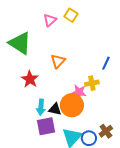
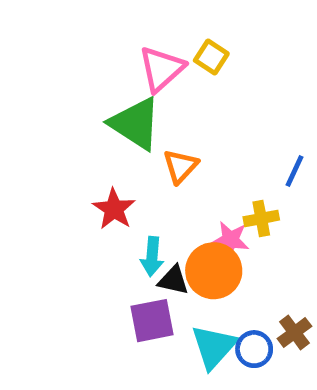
pink triangle: (50, 20) -> (161, 69), size x1.5
green triangle: (20, 43) -> (135, 123), moved
cyan arrow: (41, 107) -> (152, 256), moved

